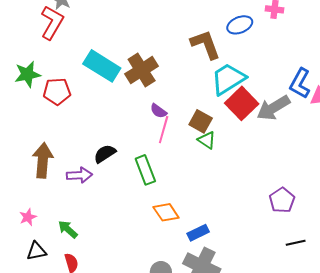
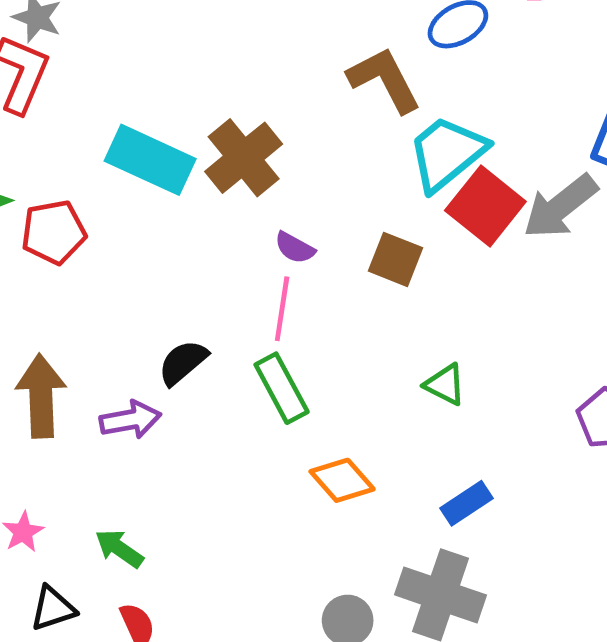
pink line: (164, 130) -> (282, 309), moved
green triangle: (207, 140) -> (445, 385), moved
blue rectangle: (198, 233) -> (466, 503), moved

